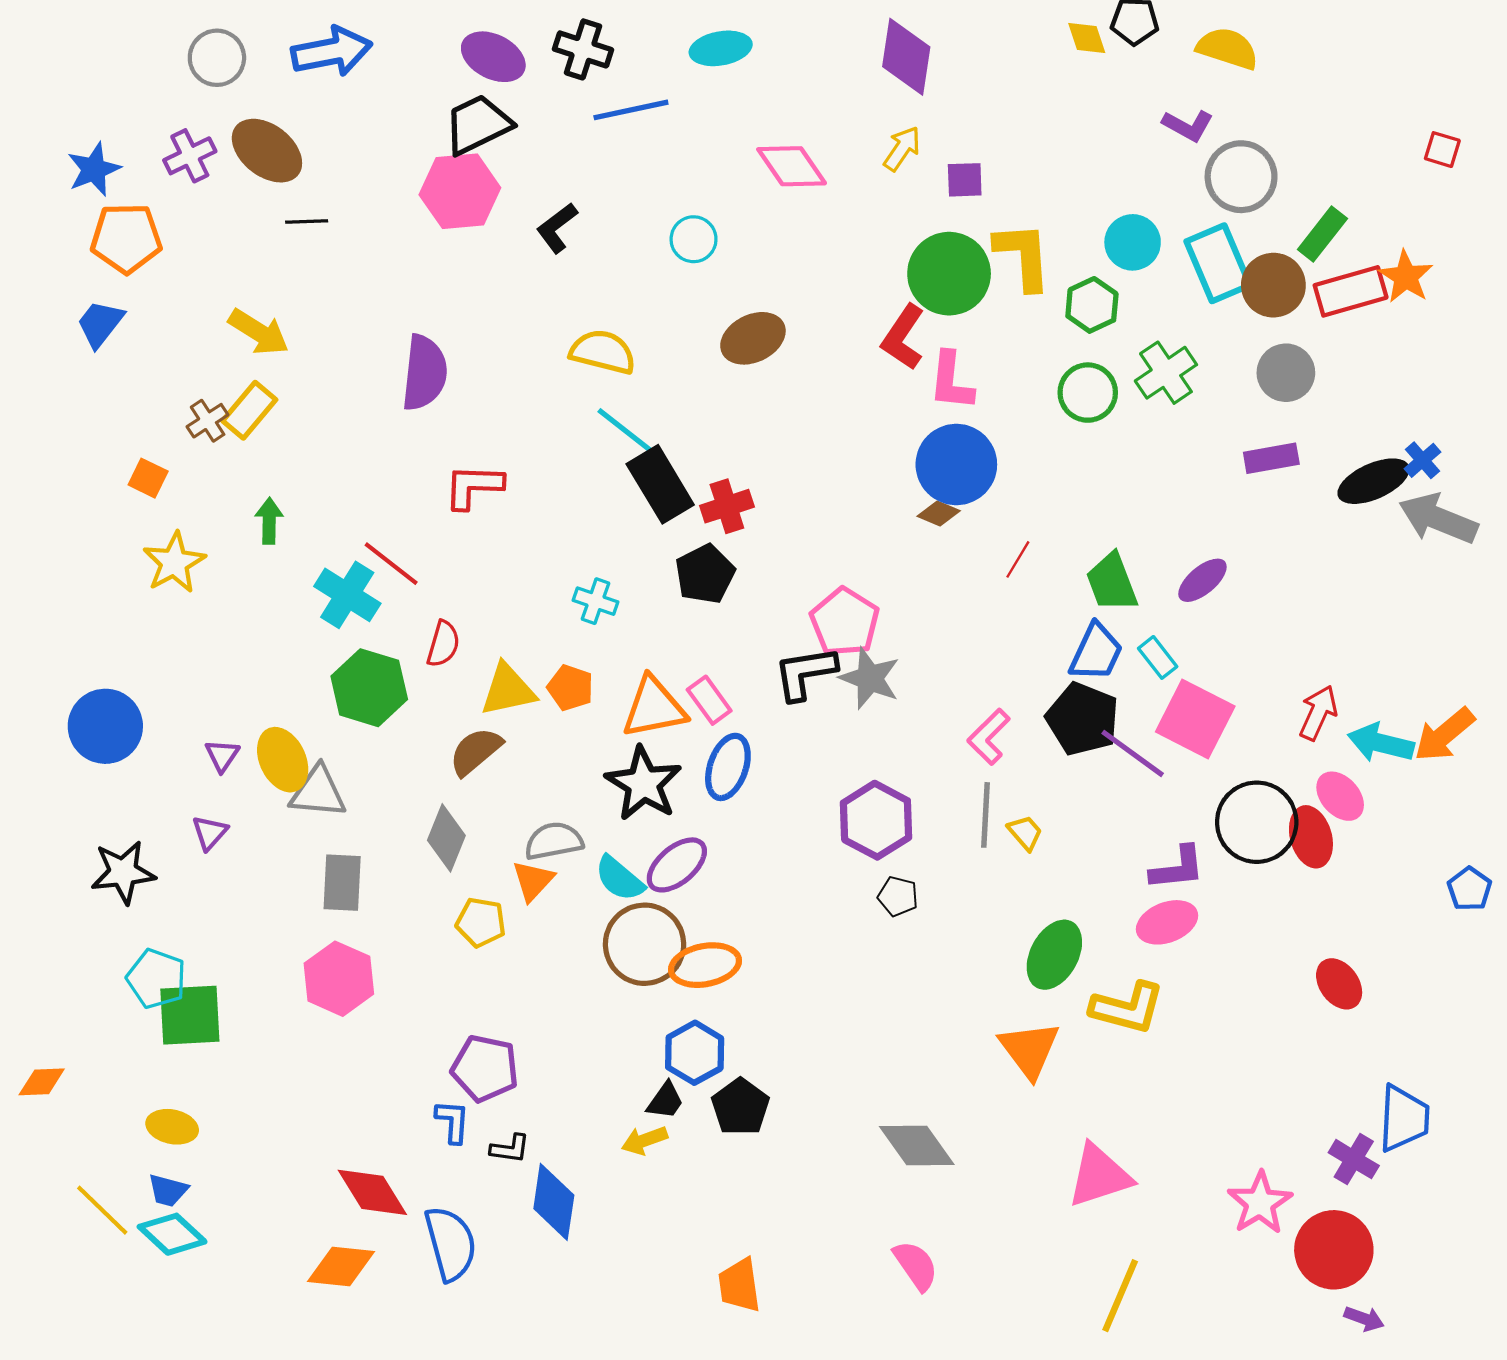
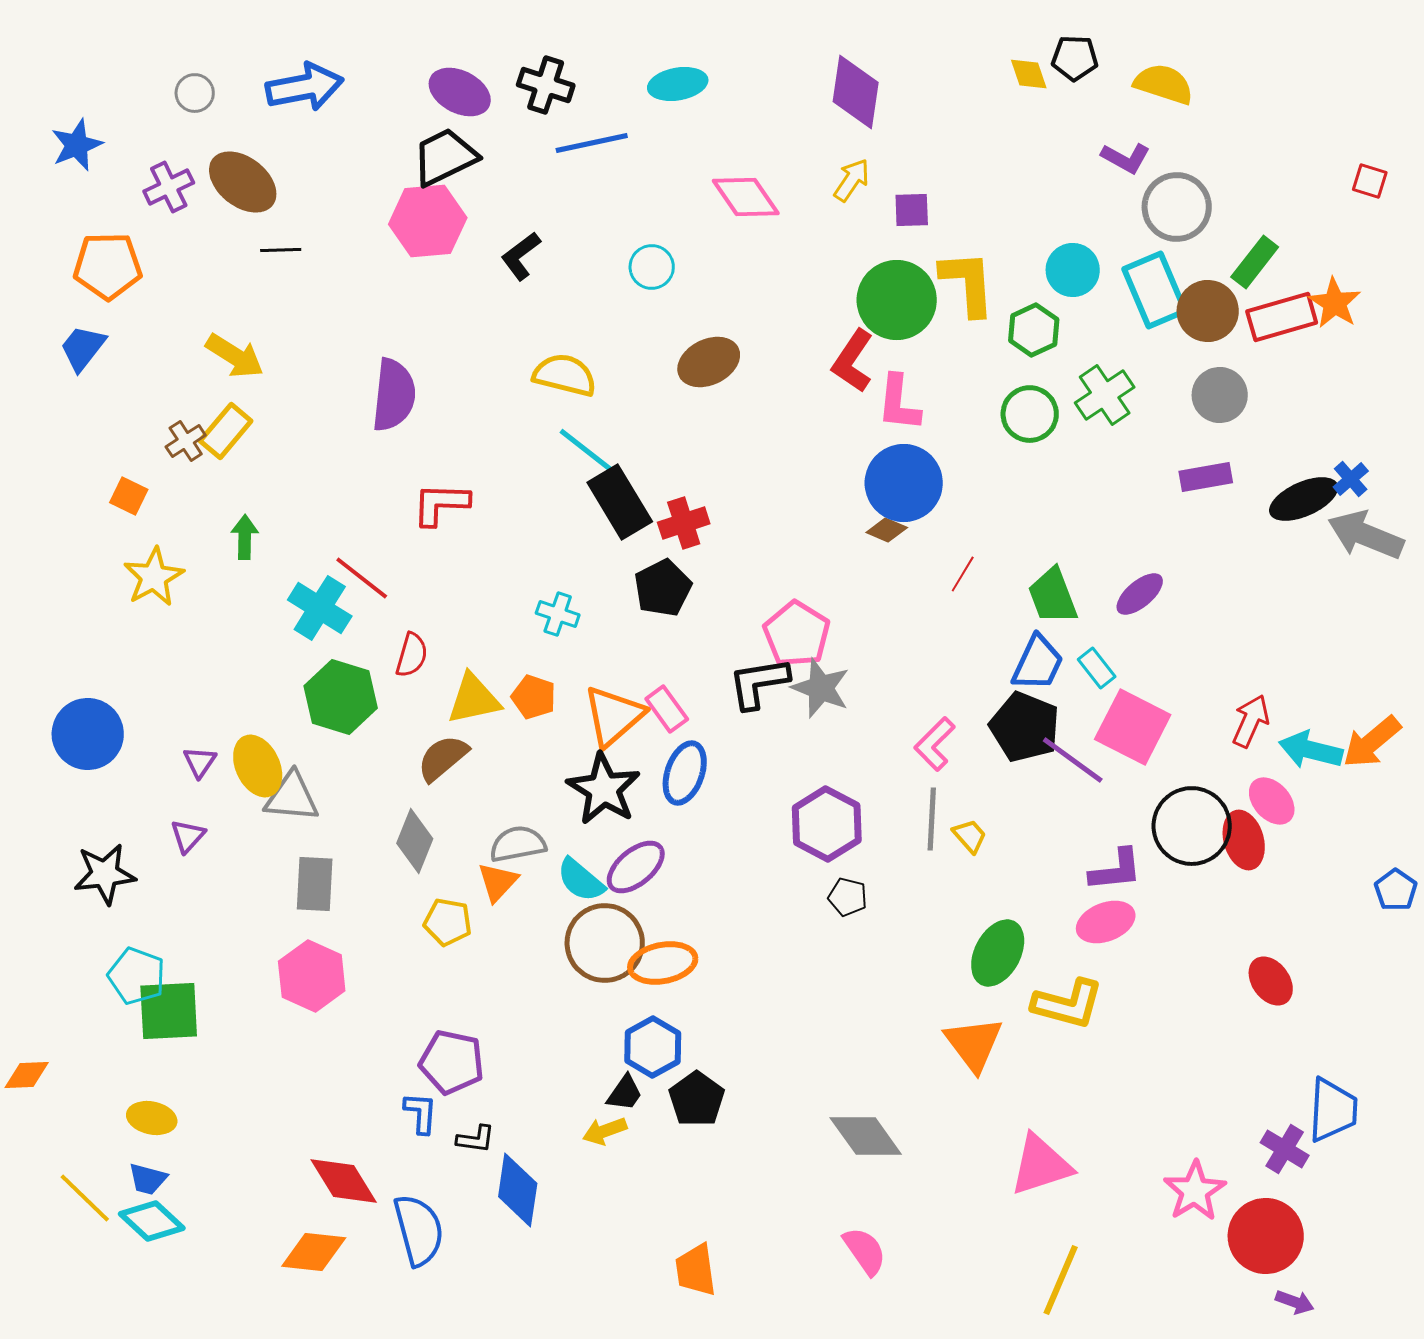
gray circle: (217, 58) -> (195, 93), size x0.7
blue star: (94, 169) -> (77, 145), moved
orange triangle: (654, 708) -> (614, 716), turned -30

